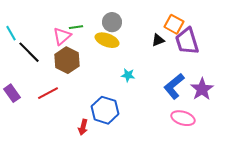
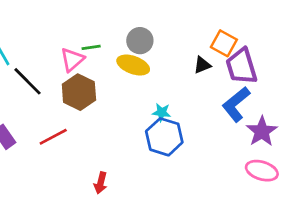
blue L-shape: (174, 86) -> (236, 104), moved
blue hexagon: (105, 110) -> (164, 137), moved
pink ellipse: (183, 118) -> (262, 171), moved

